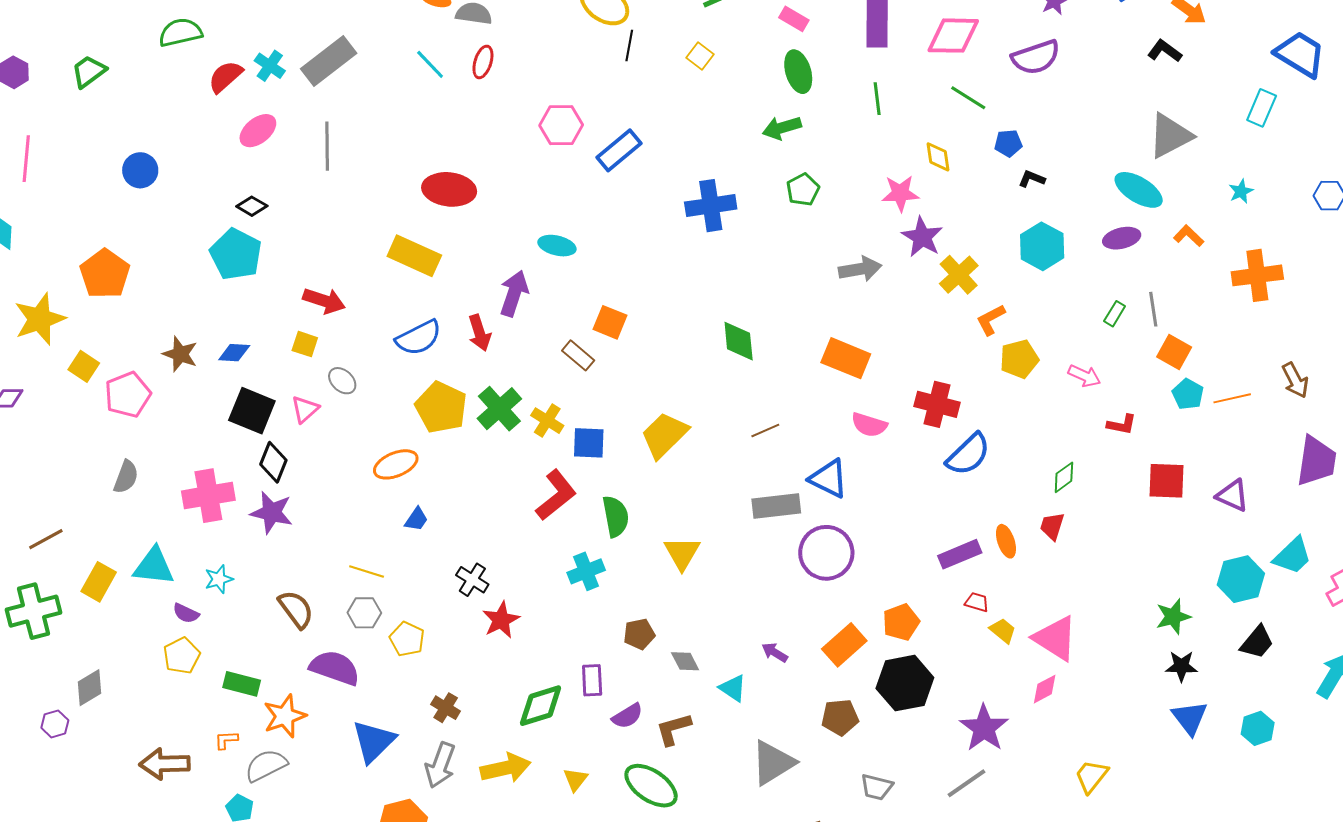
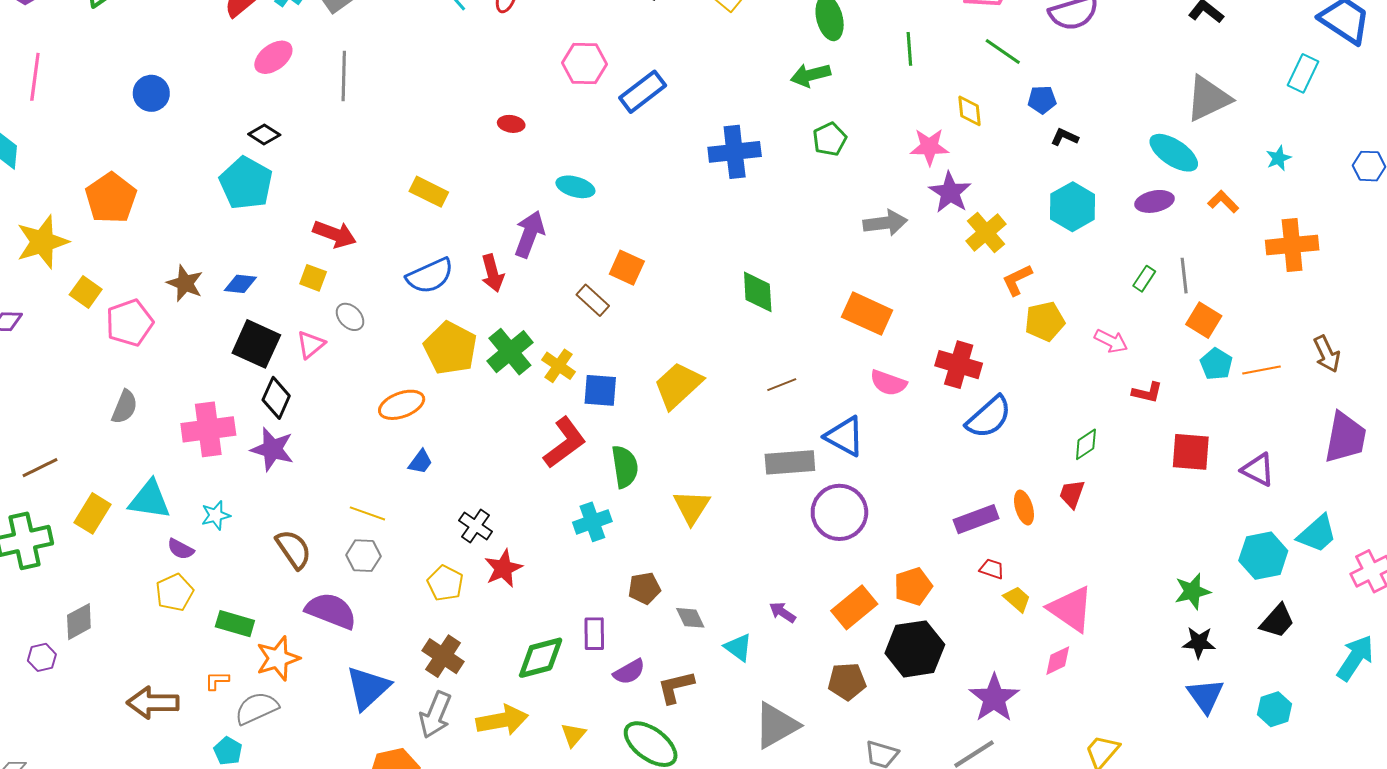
red ellipse: (449, 189) -> (511, 124), moved, size x0.5
yellow rectangle: (414, 256) -> (429, 192), size x0.7
yellow pentagon: (407, 639) -> (445, 583), moved
brown cross: (446, 708) -> (443, 656), size x1.4

